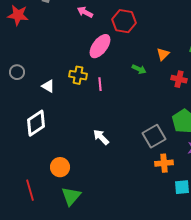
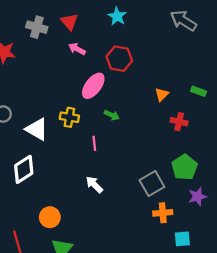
green arrow: (139, 69) -> (112, 115), moved
pink line: (100, 84) -> (94, 143), moved
white triangle: (48, 86) -> (37, 129), size x1.6

